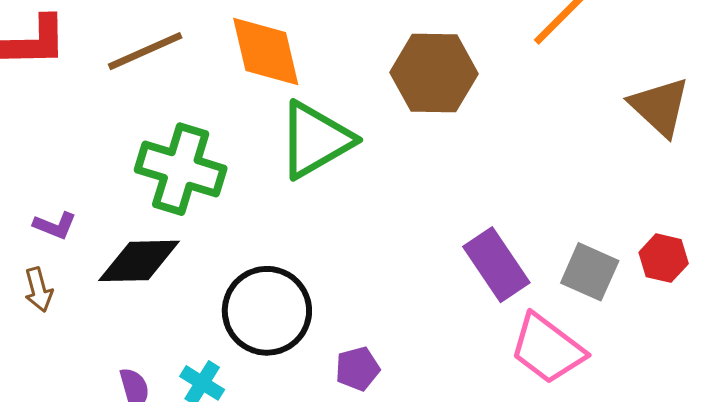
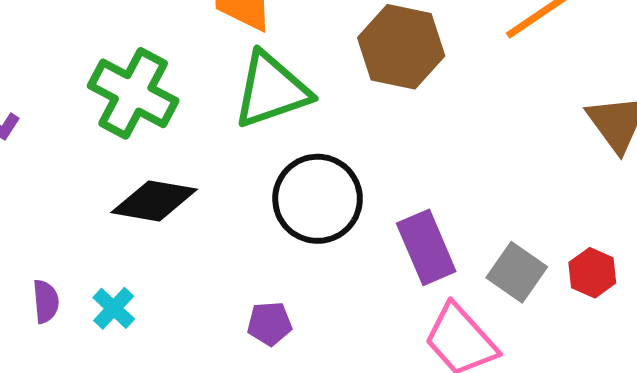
black diamond: (139, 261) -> (154, 201), moved
black circle: (267, 311) -> (318, 199), moved

